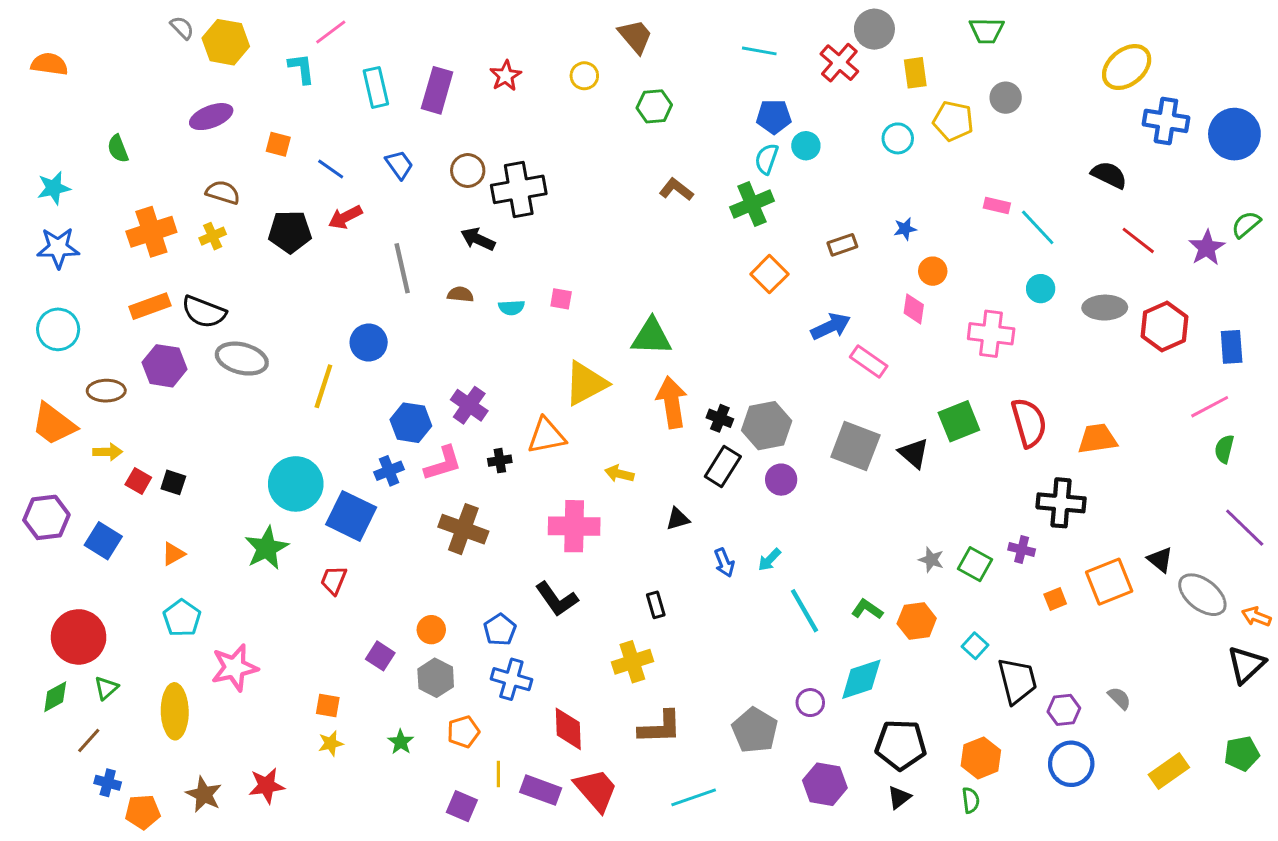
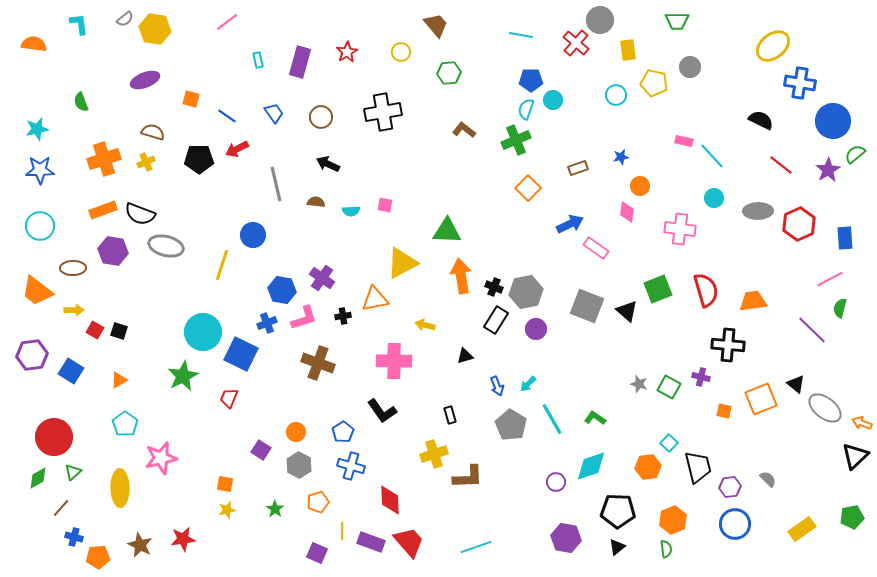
gray semicircle: (182, 28) -> (125, 19), turned 96
cyan L-shape: (302, 68) -> (79, 24), moved
cyan rectangle: (376, 87) -> (258, 60), size x0.6
blue circle: (1234, 134) -> (833, 121), moved
black cross: (519, 189) -> (383, 112), moved
purple line: (1245, 528) -> (812, 330), moved
orange square: (1055, 599) -> (724, 411), turned 35
orange hexagon: (917, 621) -> (648, 467), moved
brown L-shape: (660, 727) -> (468, 477), moved
gray pentagon: (755, 730) -> (511, 425), moved

